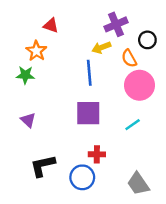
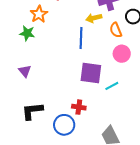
pink circle: (139, 85) -> (122, 54), size x0.7
purple square: (88, 113) -> (91, 73), moved

